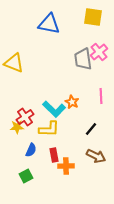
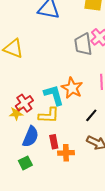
orange star: (72, 102) -> (72, 88), size x1.5
cyan L-shape: (54, 109) -> (54, 95), turned -150
blue semicircle: (31, 150) -> (31, 137), size x1.5

